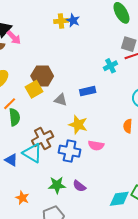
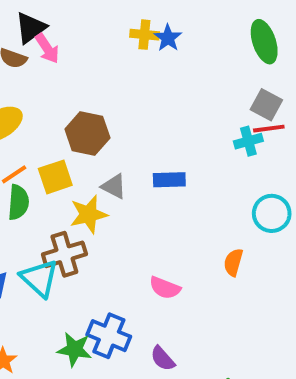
cyan cross: (110, 66) -> (248, 141), moved
yellow square: (34, 89) -> (55, 177), moved
yellow star: (78, 125) -> (88, 214), moved, turned 30
blue cross: (70, 151) -> (109, 336), moved
purple semicircle: (79, 186) -> (163, 359), moved

